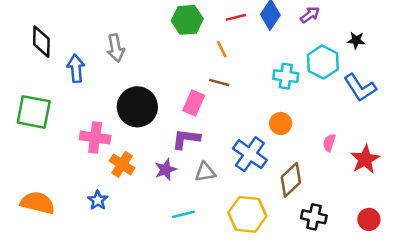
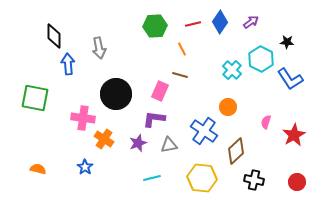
black diamond: (41, 42) -> (54, 36), moved
cyan cross: (286, 76) -> (232, 70), turned 36
orange semicircle: (38, 203) -> (38, 169), size x0.6

